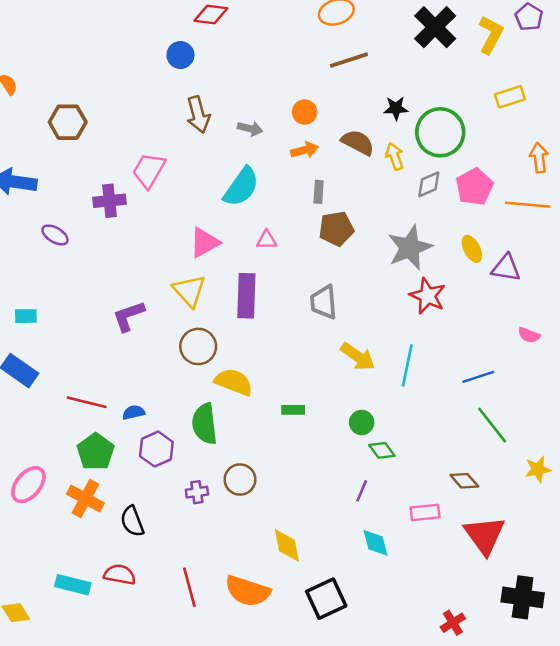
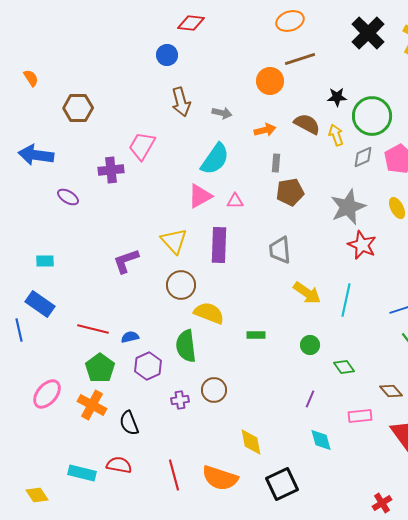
orange circle: (305, 112) -> (270, 81), moved, size x1.4
pink triangle: (205, 243) -> (200, 196), moved
green diamond: (382, 450) -> (344, 367), moved

